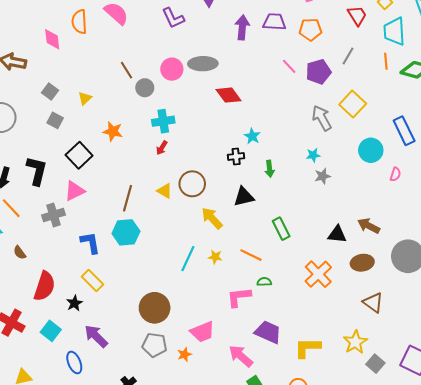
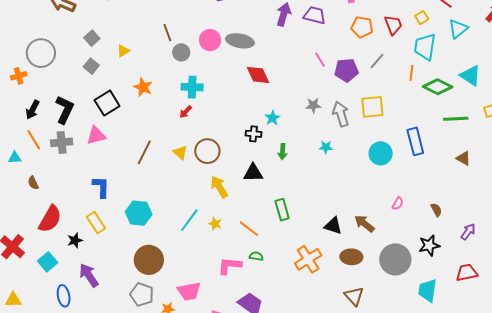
orange pentagon: (310, 29) -> (362, 27), moved
yellow square: (353, 104) -> (372, 107), turned 30
pink semicircle: (395, 174) -> (398, 203), moved
gray star: (323, 176) -> (313, 105), moved
gray cross: (54, 215) -> (62, 142), moved
cyan hexagon: (126, 232) -> (139, 213), moved

